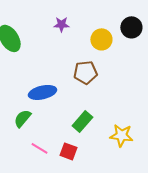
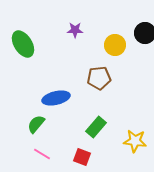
pink line: (39, 148) -> (42, 154), moved

